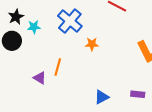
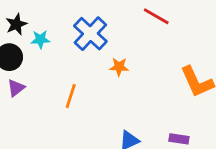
purple triangle: (40, 78) -> (16, 88), moved, turned 48

